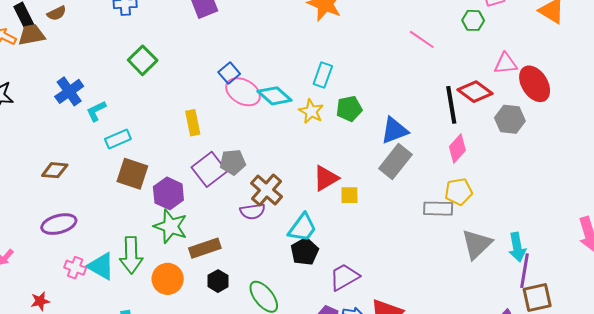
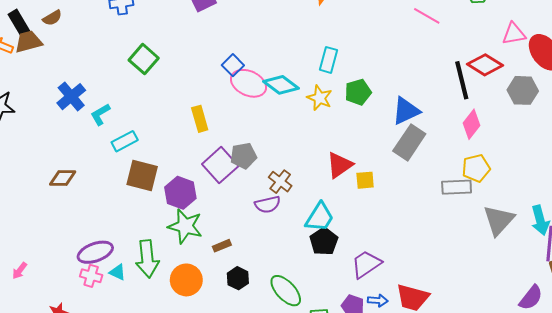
brown cross: (267, 190) -> (280, 182), size x0.7
purple ellipse: (59, 224) -> (95, 252), moved
brown rectangle: (205, 248) -> (222, 246), size x0.6
cyan triangle: (101, 266) -> (117, 272), size x0.6

